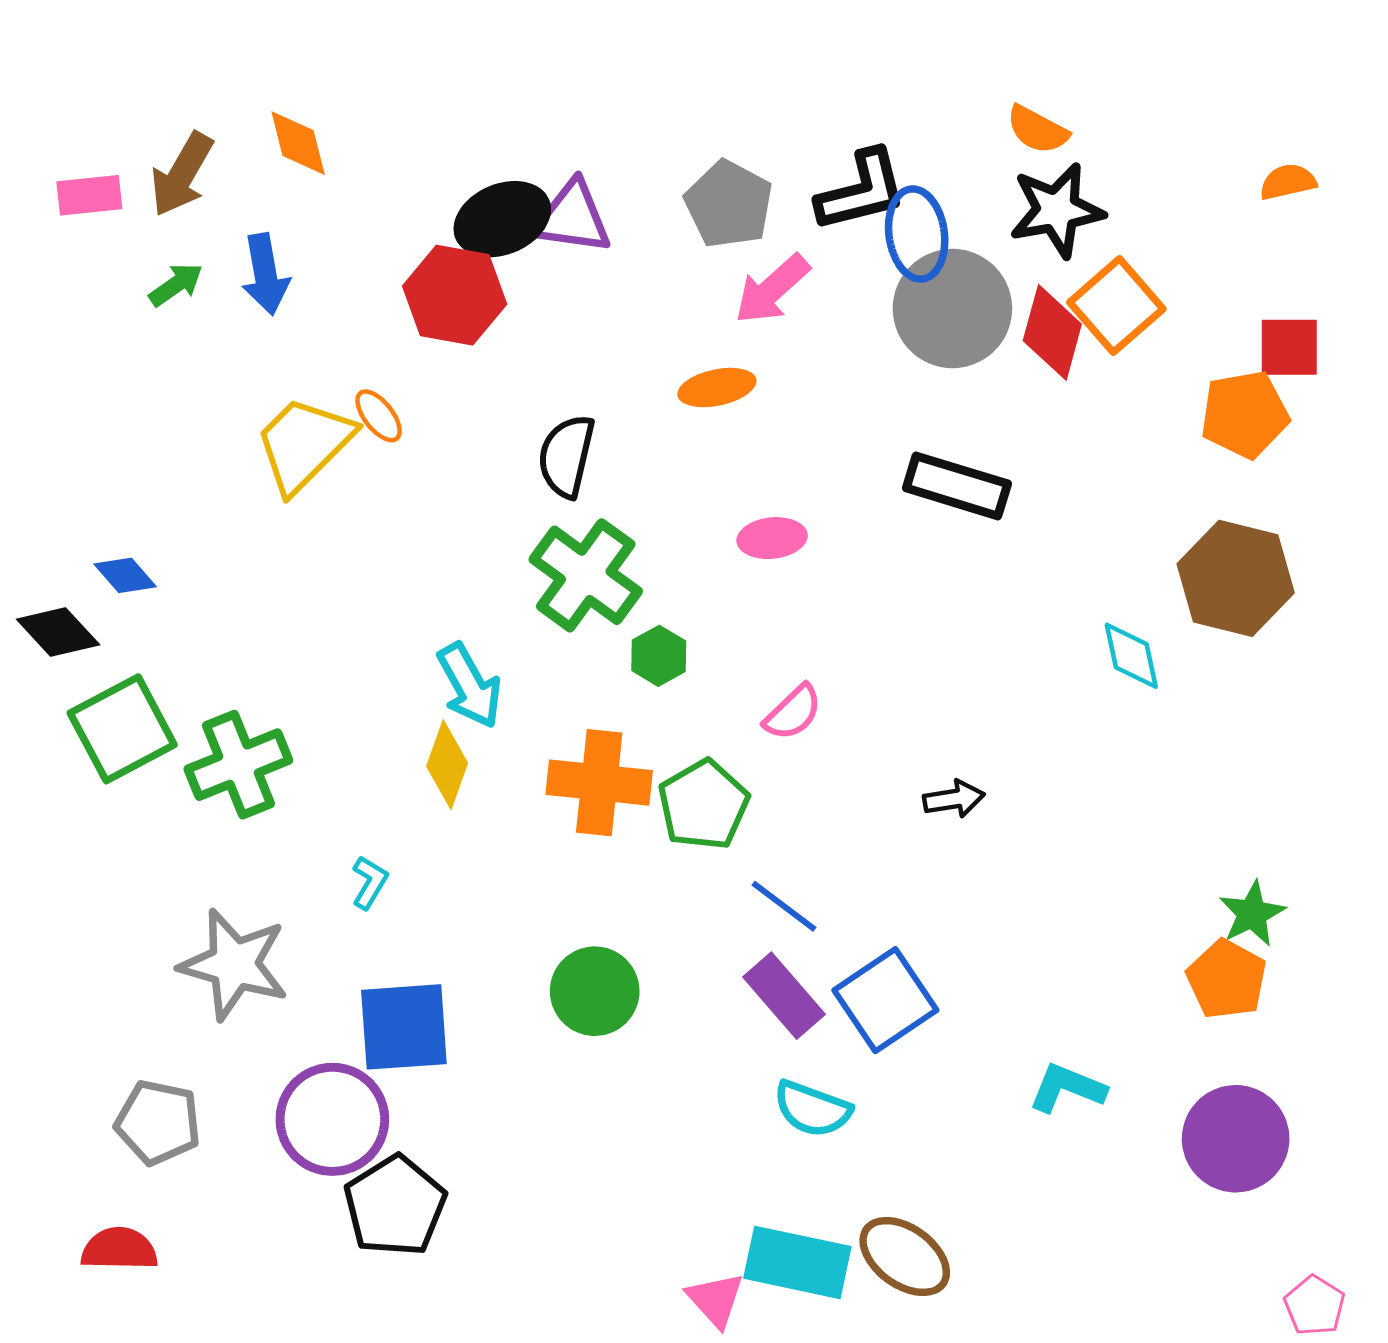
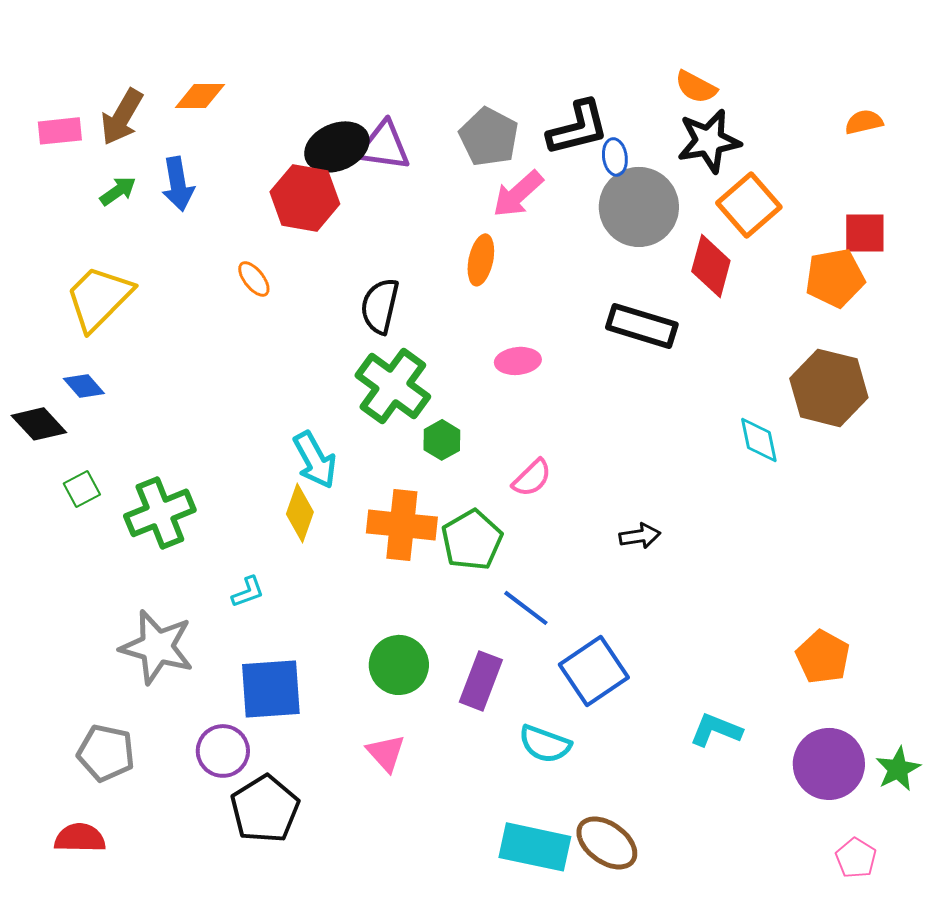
orange diamond: (298, 143) -> (200, 96), turned -75
blue ellipse: (917, 234) -> (615, 157), size x0.6
red diamond: (1052, 332) -> (711, 266), moved
orange ellipse: (717, 388) -> (481, 260), turned -66
yellow trapezoid: (304, 444) -> (99, 298), moved
green square: (122, 729) -> (82, 489), size x0.5
cyan L-shape: (370, 882) -> (248, 592), turned 39
green star: (1252, 914) -> (898, 769), moved
purple rectangle: (784, 996) -> (481, 681), moved, turned 62
purple circle: (332, 1119) -> (223, 751), size x0.7
pink triangle: (715, 1300) -> (386, 753), moved
pink pentagon: (1315, 1306) -> (856, 858), moved

